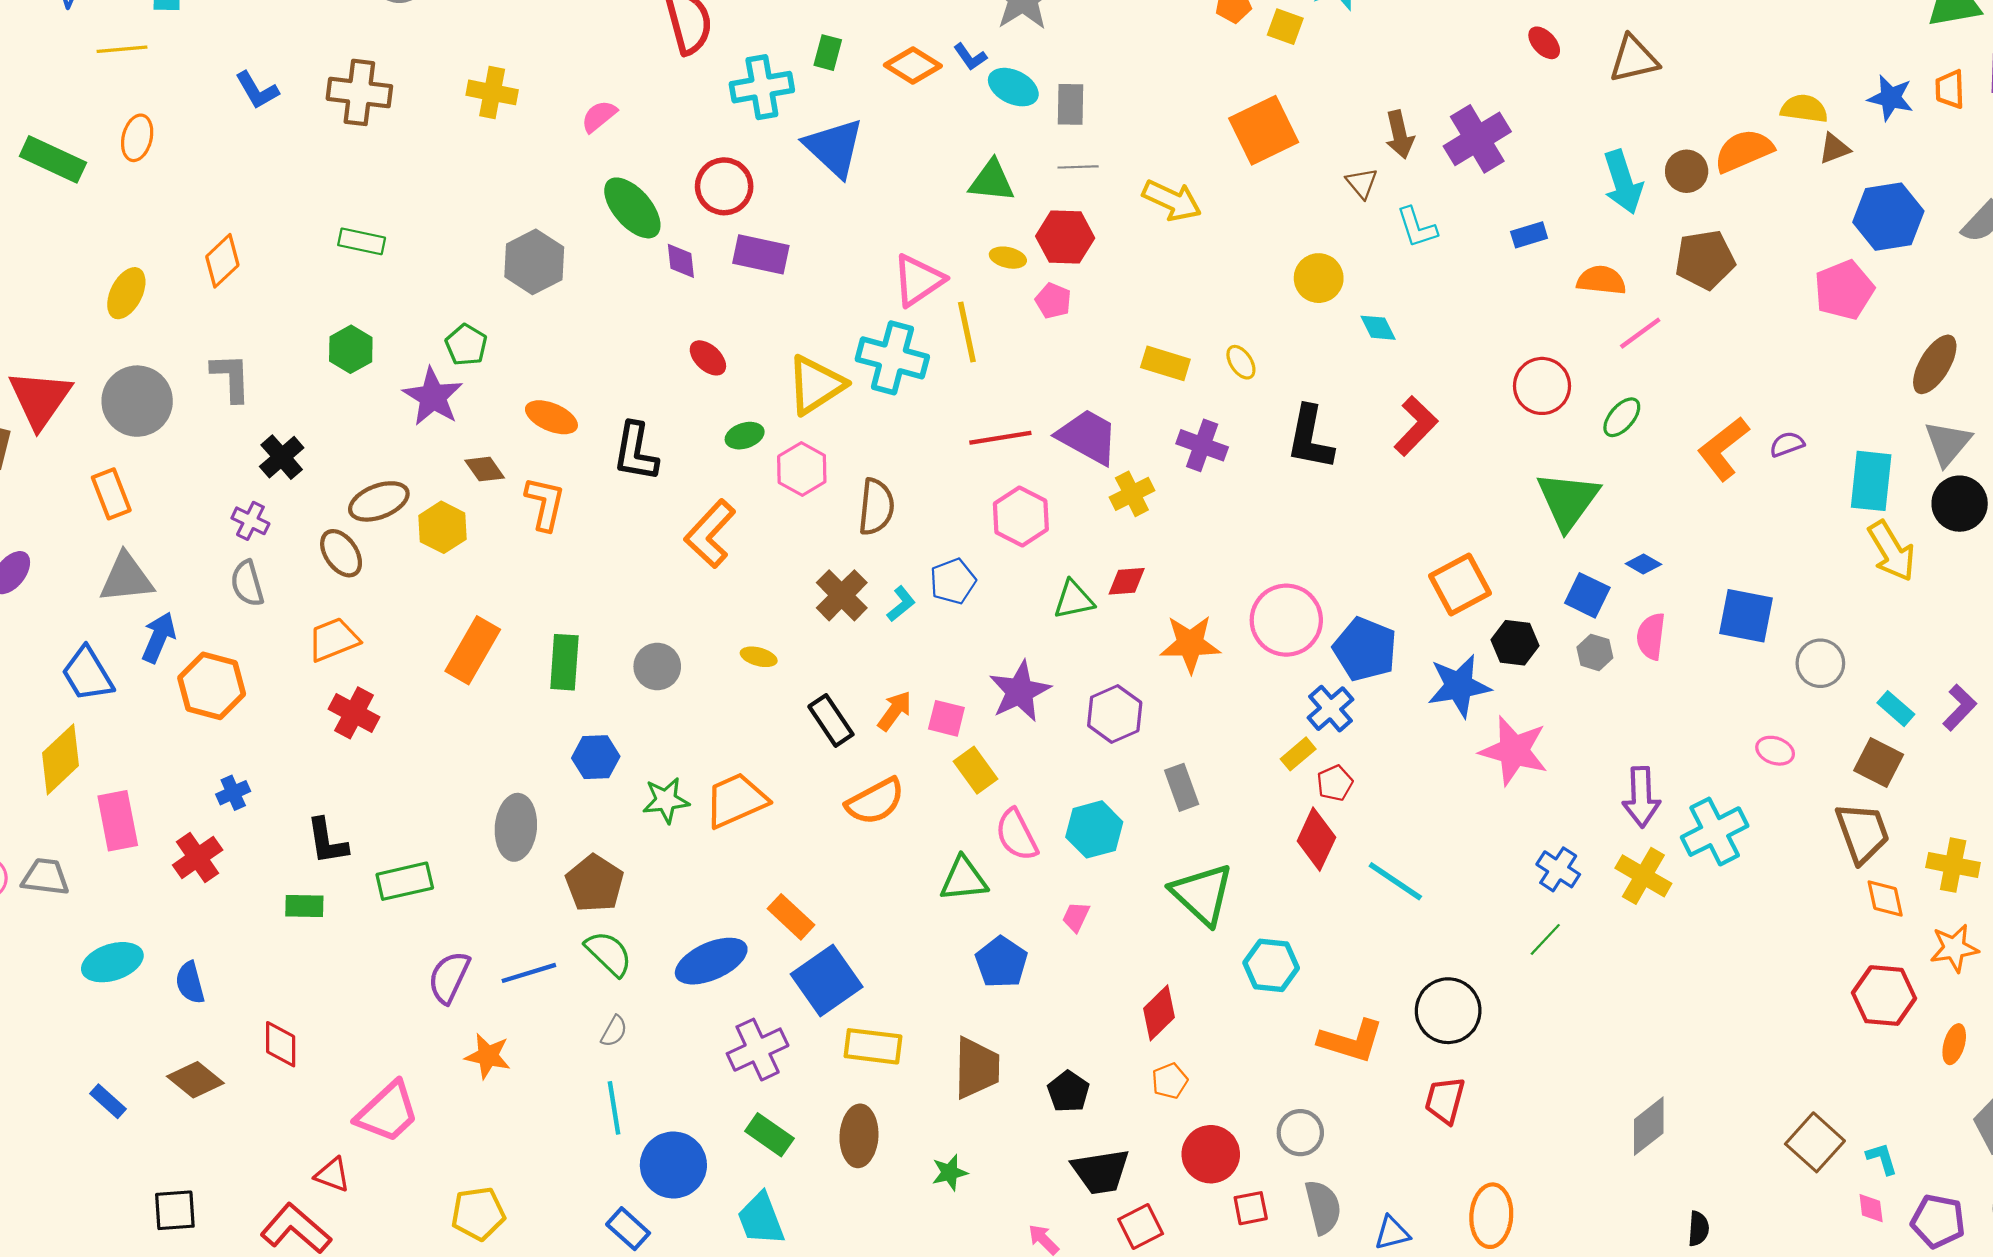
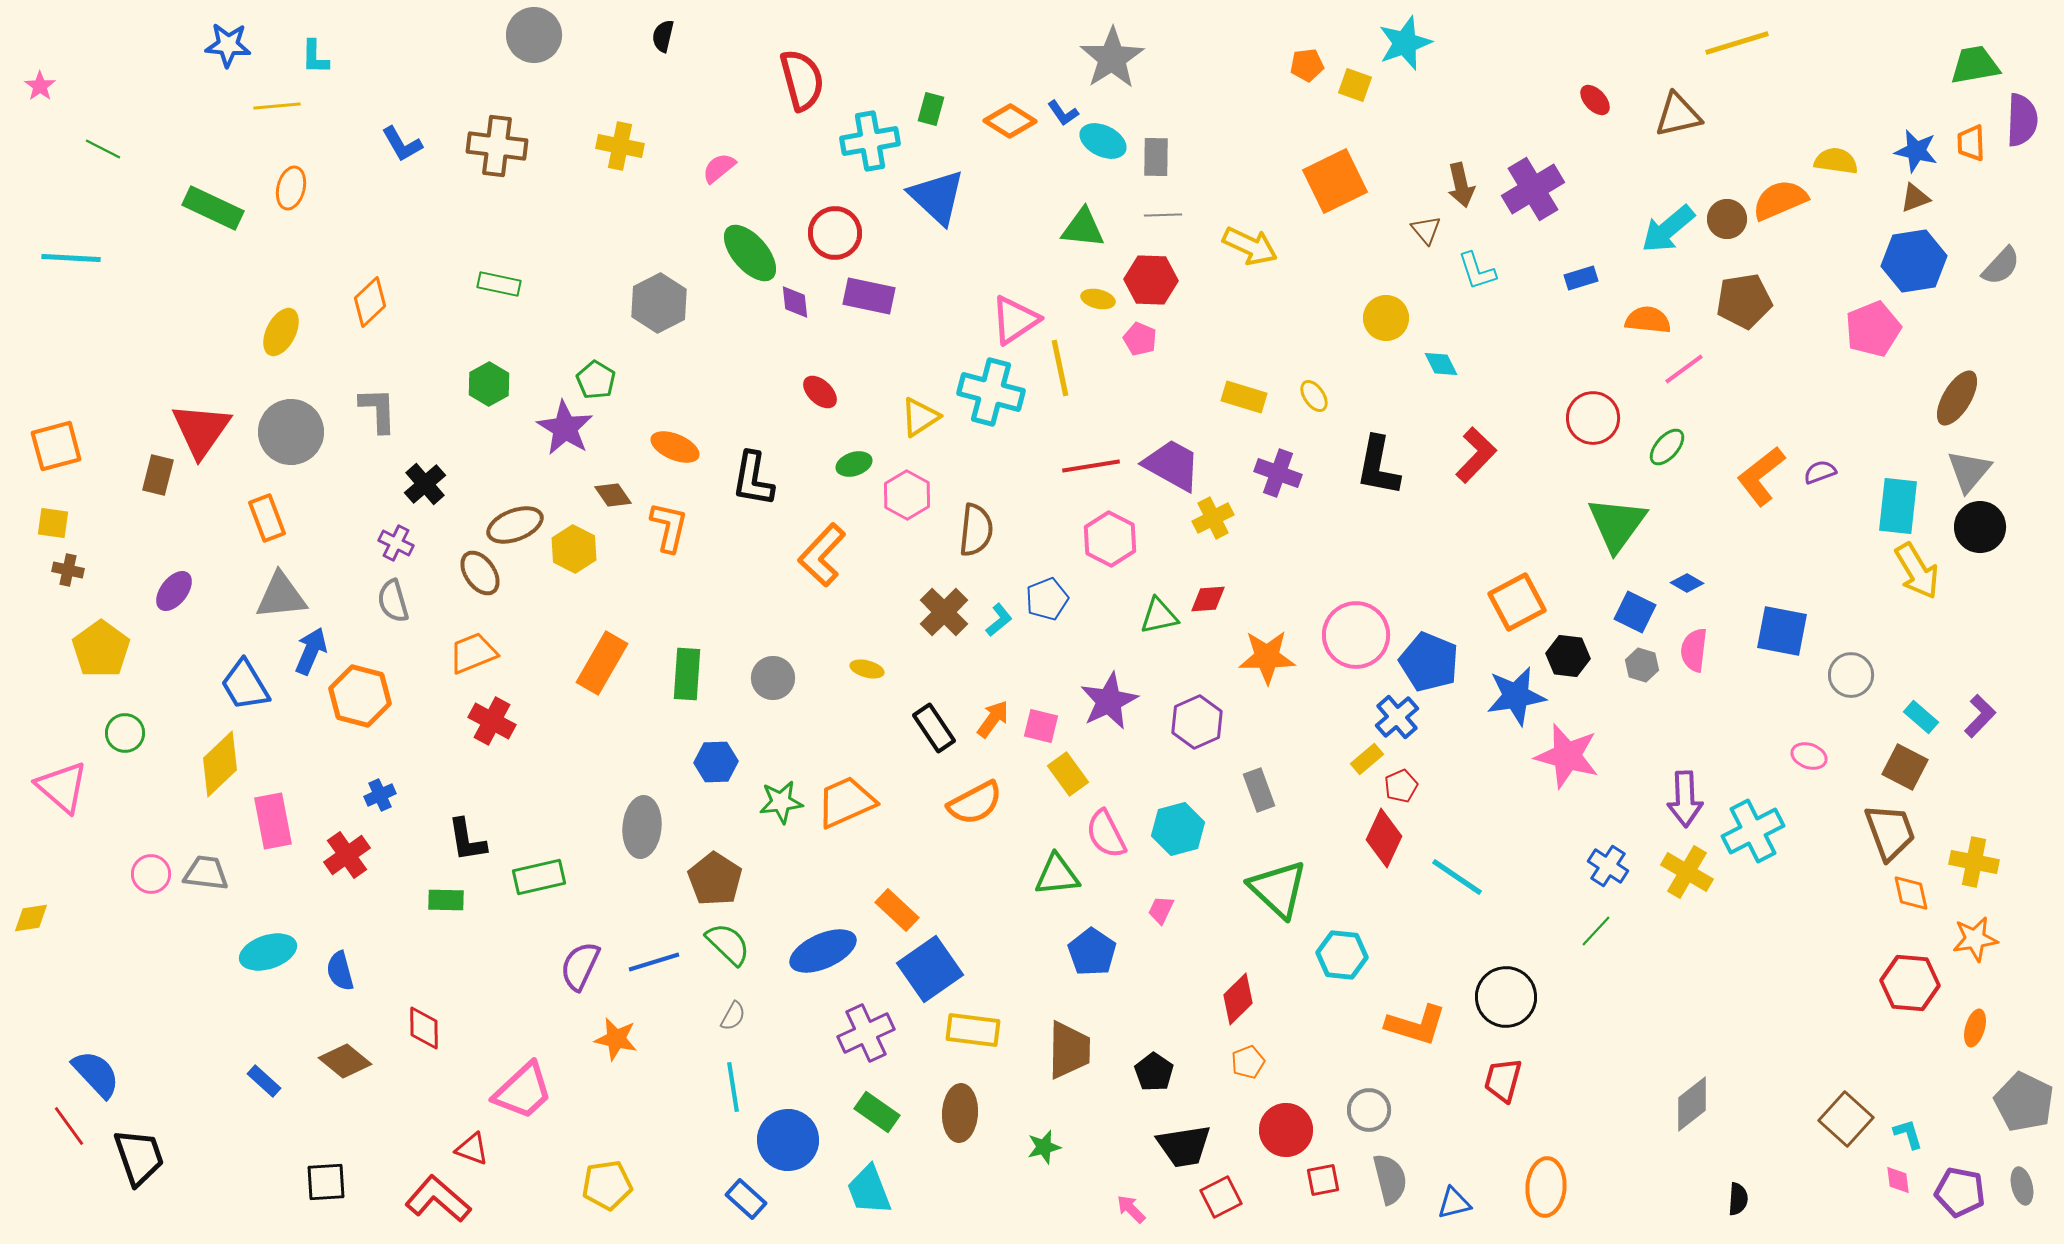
brown triangle: (1834, 149) -> (1915, 198), moved
cyan arrow: (1623, 182) -> (1668, 229), turned 68
yellow triangle: (816, 385) -> (920, 417), size x0.7

